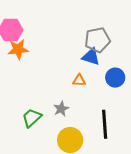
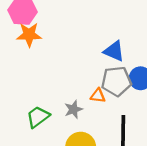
gray pentagon: (97, 40) -> (116, 81), moved
orange triangle: (79, 80) -> (98, 96), moved

